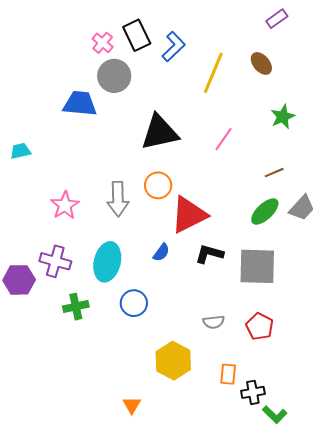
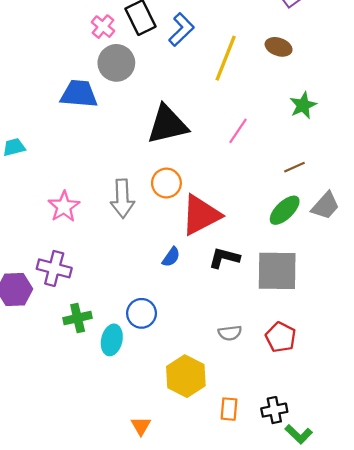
brown ellipse: (261, 63) -> (279, 47), turned -30
cyan ellipse: (107, 262) -> (112, 340), moved, size x0.7
orange rectangle: (228, 374) -> (229, 409), moved

